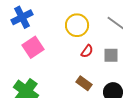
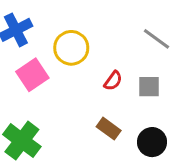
yellow circle: (77, 25) -> (71, 48), moved

